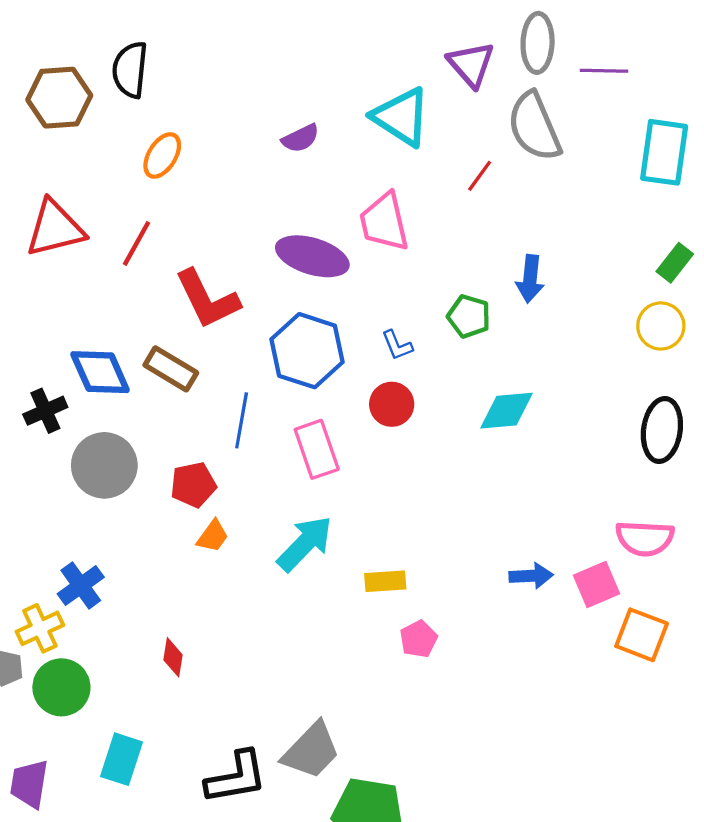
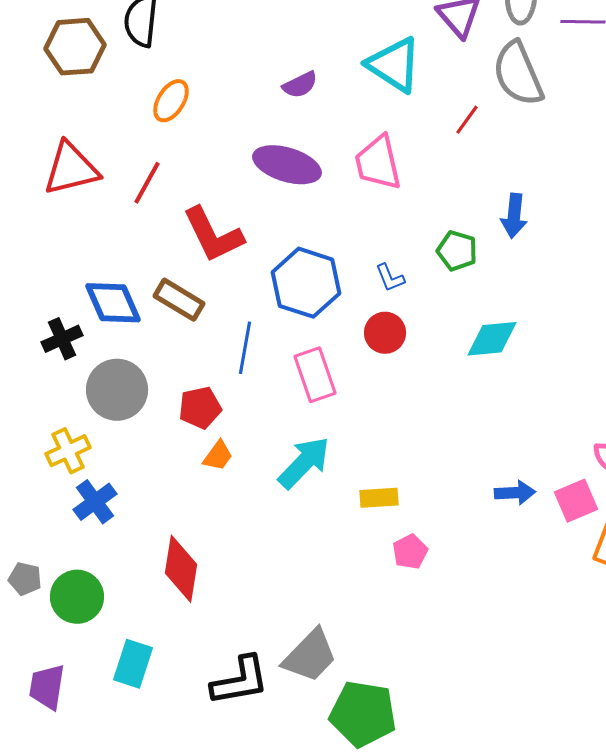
purple ellipse: (312, 256) -> (287, 165), moved
yellow cross: (40, 628) -> (68, 451), moved
red diamond: (173, 657) -> (181, 569), size x1.8

